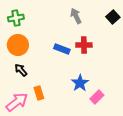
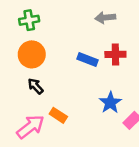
gray arrow: (76, 16) -> (105, 18), turned -70
orange rectangle: (39, 93) -> (58, 115), turned -40

